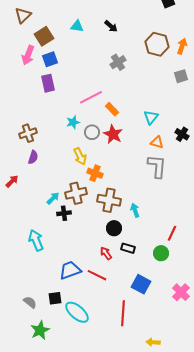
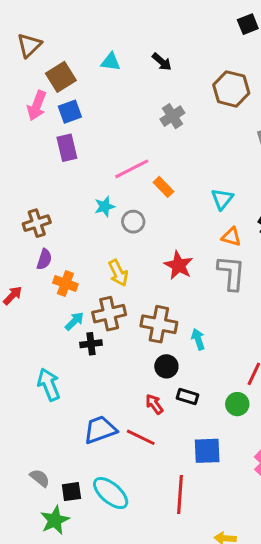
red star: (113, 134) -> (178, 265), moved
yellow arrow: (80, 156) -> (118, 273), moved
orange cross: (95, 173) -> (65, 283), moved
blue square: (141, 284) -> (207, 451), turned -30
black square: (55, 298) -> (71, 492), moved

